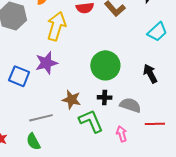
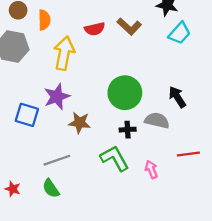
cyan trapezoid: (157, 32) -> (180, 33), moved
brown star: (71, 100) -> (80, 123), moved
gray semicircle: (130, 105) -> (157, 120), moved

